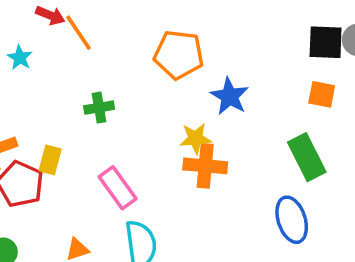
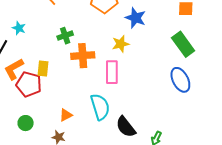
cyan star: (20, 58) -> (19, 28), moved
orange cross: (205, 166) -> (83, 56), moved
pink rectangle: (118, 188) -> (112, 72), moved, turned 45

